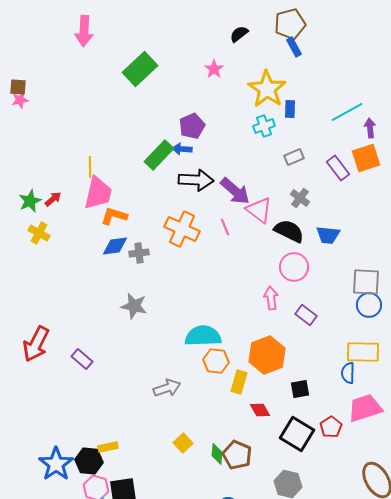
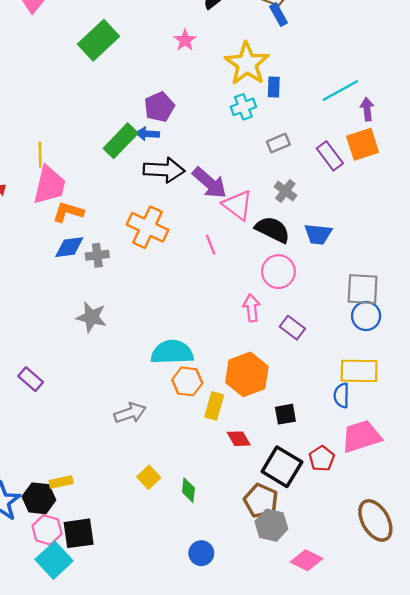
pink line: (225, 227) -> (211, 245), moved
brown pentagon: (237, 455) -> (261, 501), moved

